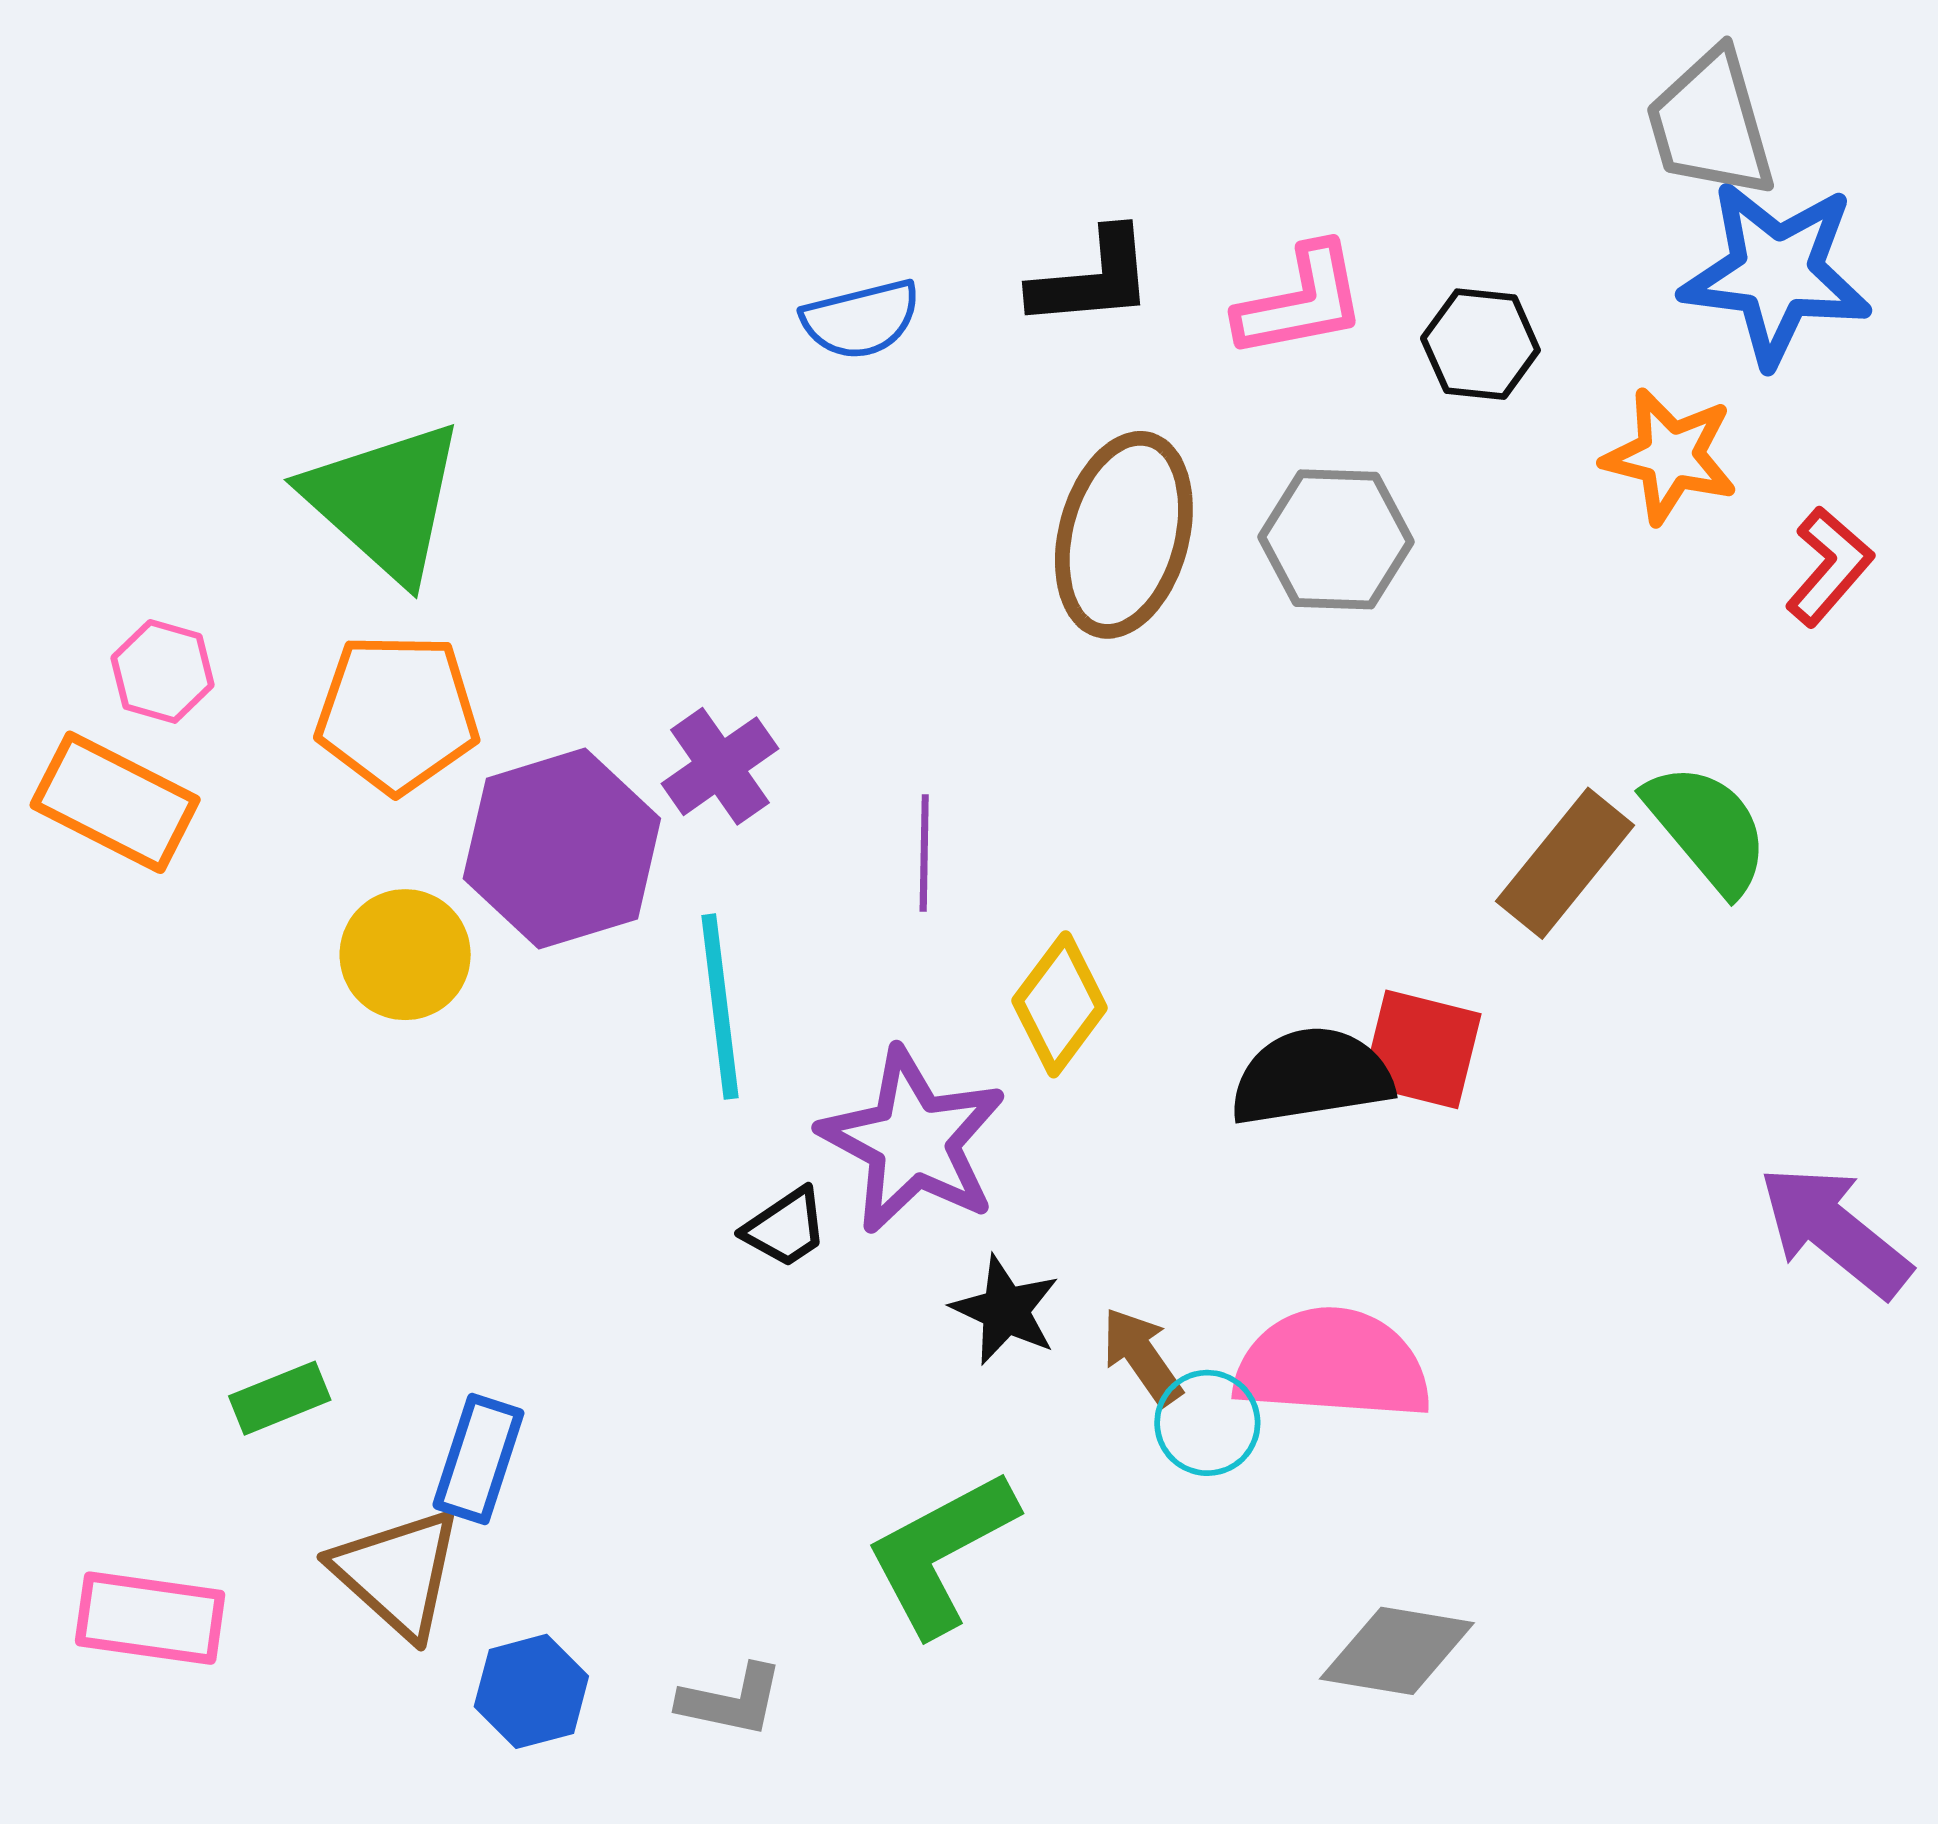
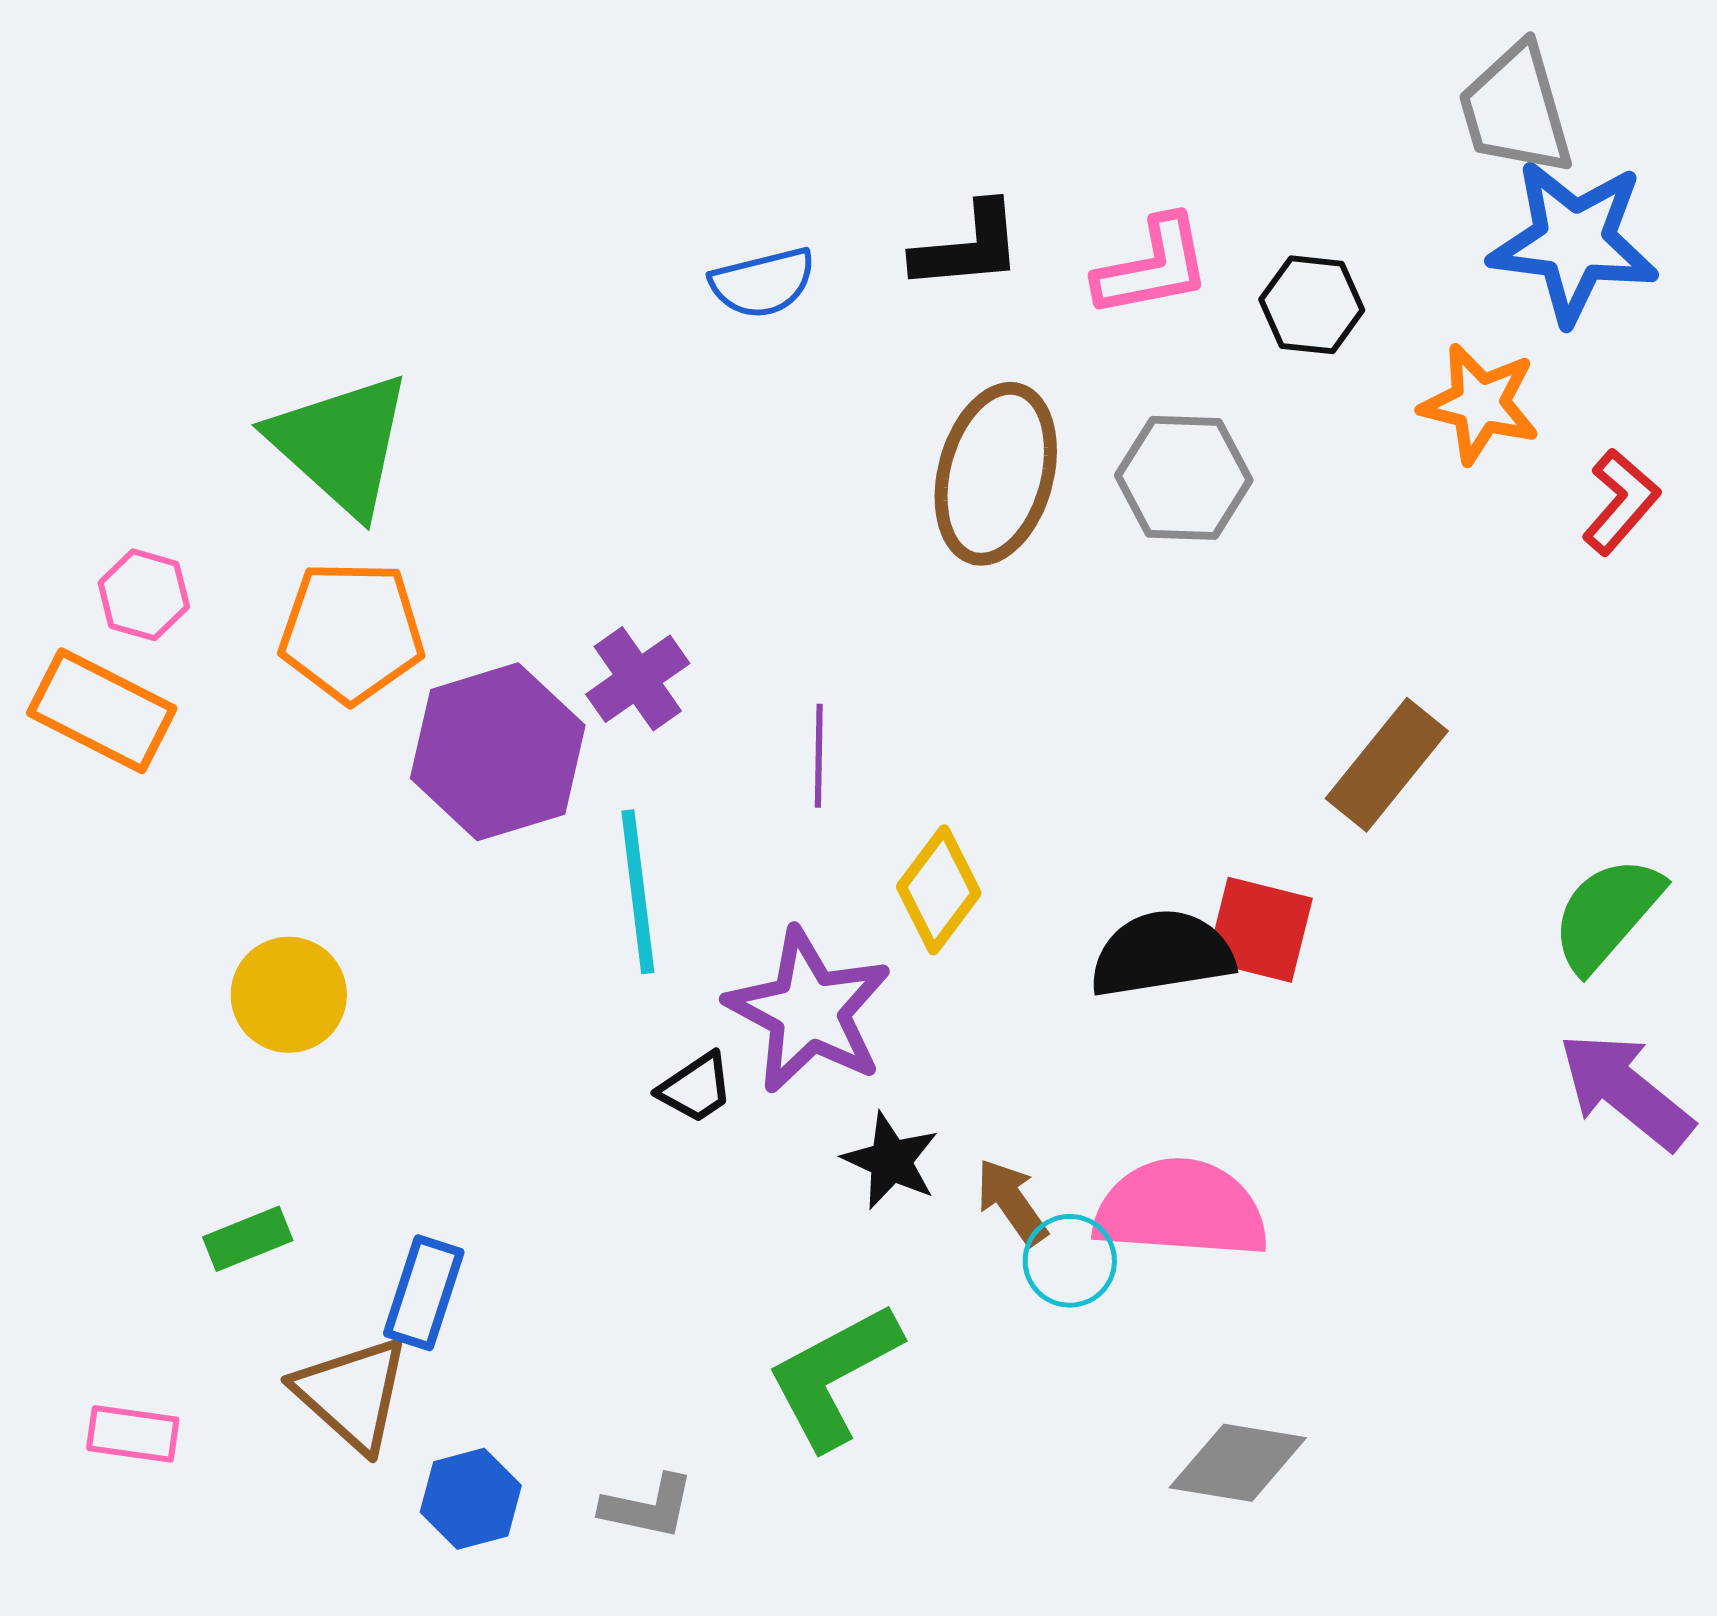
green semicircle: (1707, 828) -> (1607, 914), moved, turned -99
yellow circle: (405, 955) -> (289, 995), moved
pink rectangle: (150, 1618) -> (133, 1434), size x0.7

